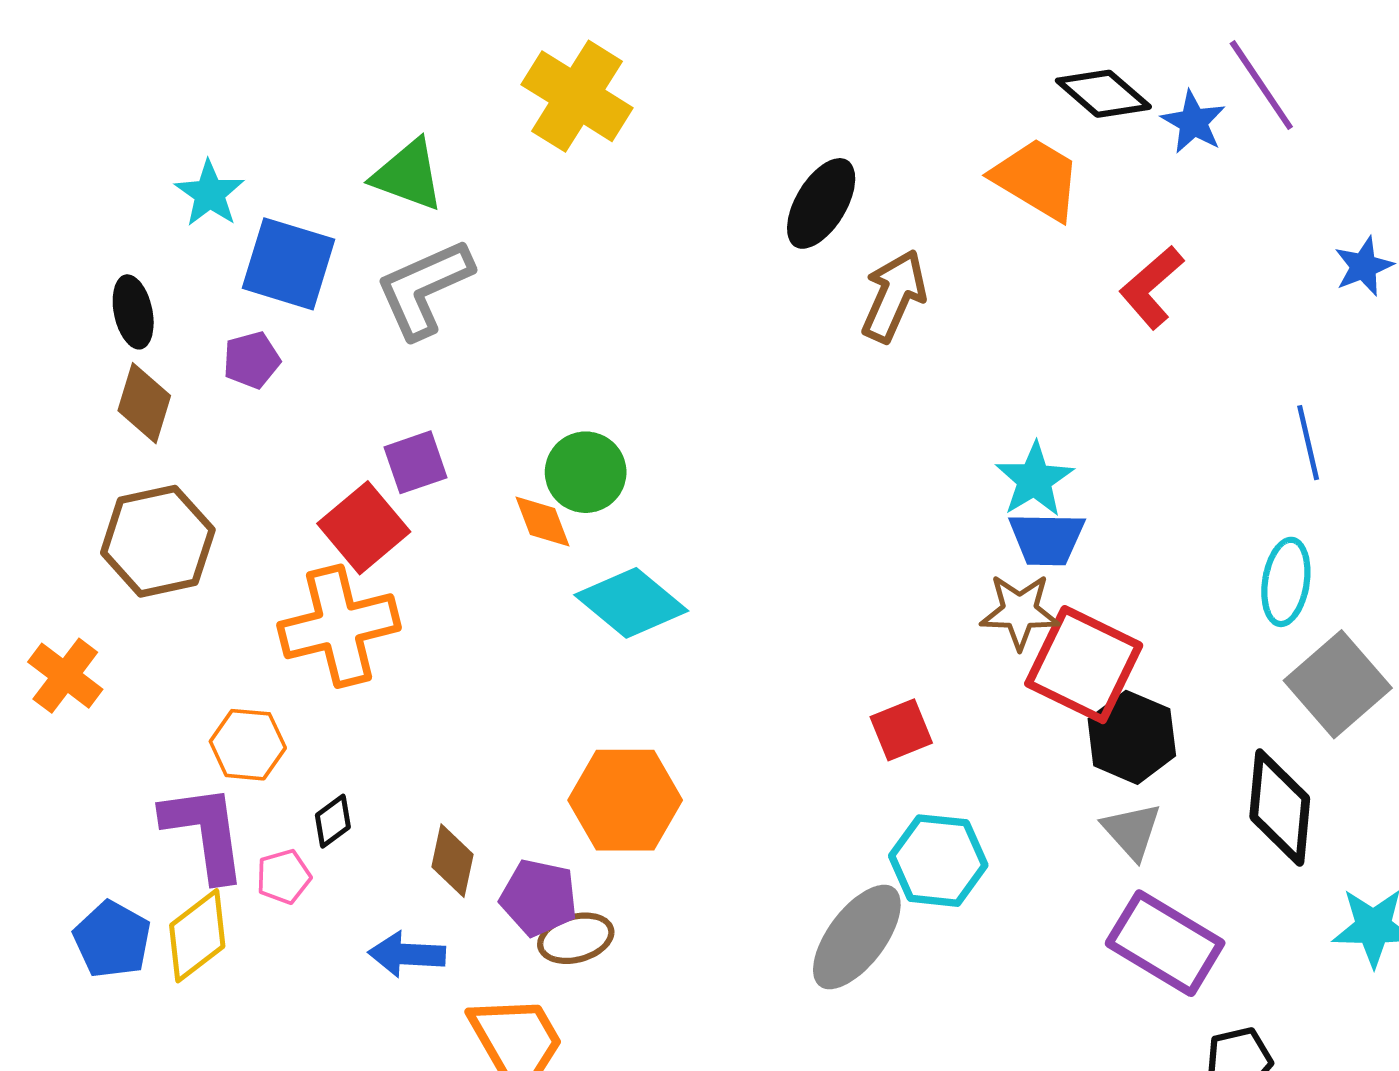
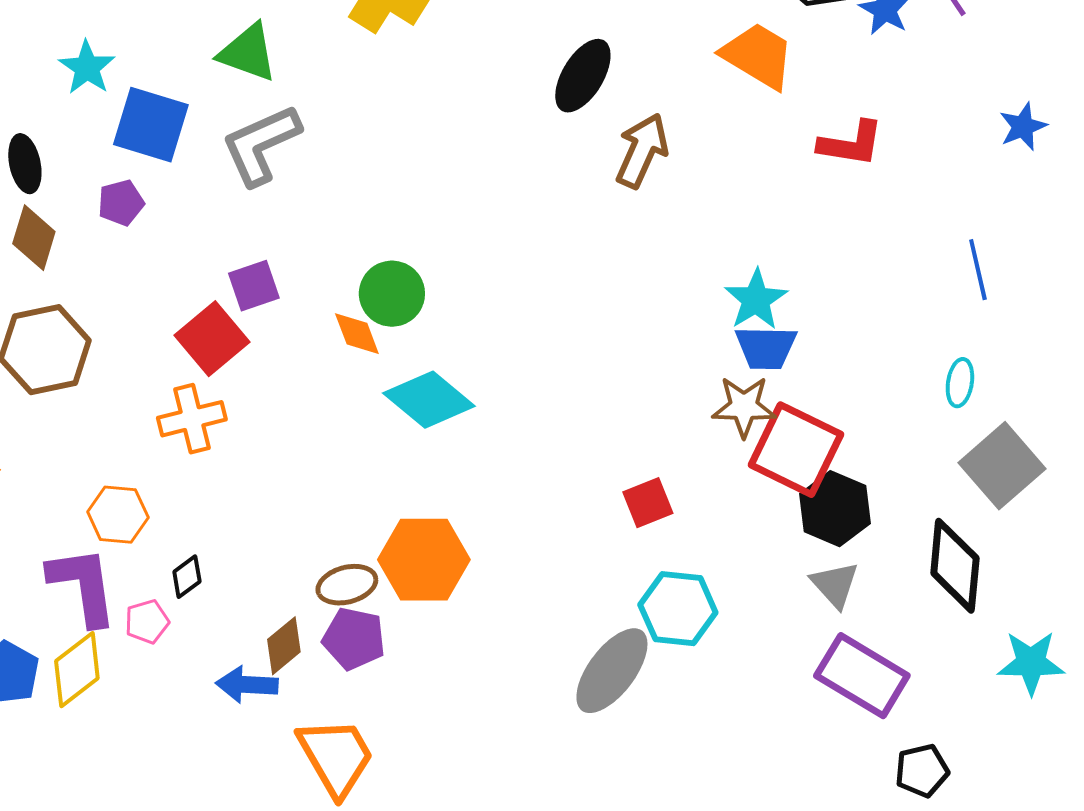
red L-shape: (1152, 287) -> (851, 144), turned -130
cyan ellipse: (1286, 582) -> (960, 383), size x0.7
orange cross: (339, 626) -> (192, 419), size x0.7
brown diamond: (452, 861) -> (284, 646), moved, turned 38
brown ellipse: (576, 938) -> (347, 585), moved

